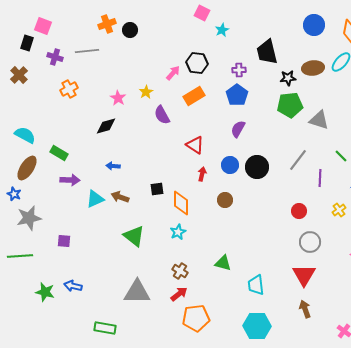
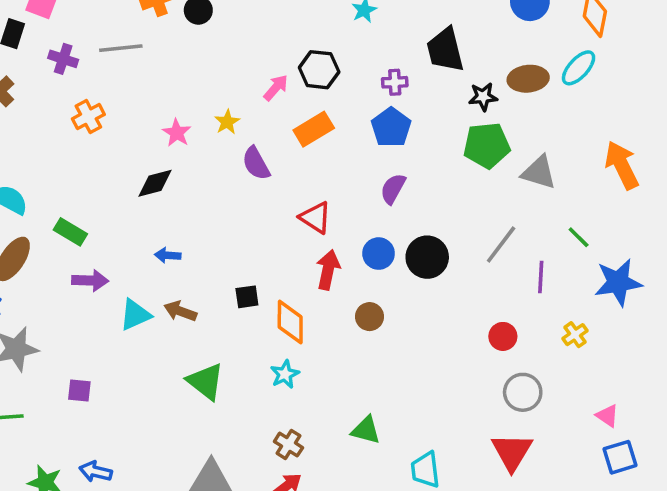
red arrow: (202, 174) -> (328, 270), size x1.5

